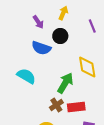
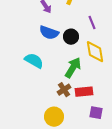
purple line: (92, 26) -> (92, 23), moved
black circle: (60, 36) -> (71, 37), moved

